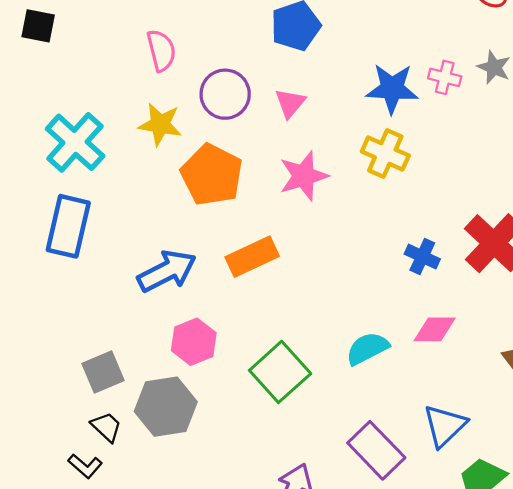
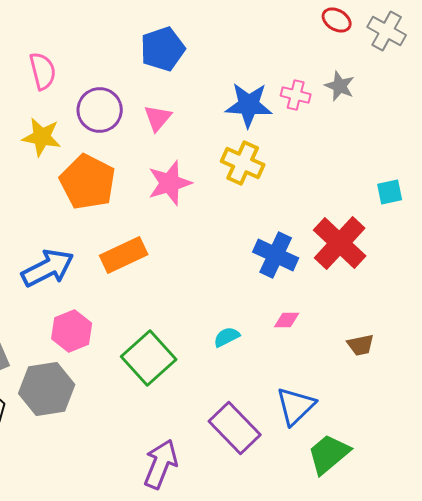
blue cross: (422, 257) -> (276, 255), size x1.4
pink diamond: (435, 329) -> (287, 320), size x0.7
cyan semicircle: (367, 348) -> (227, 337), size x0.7

